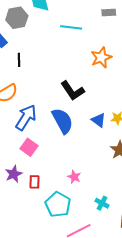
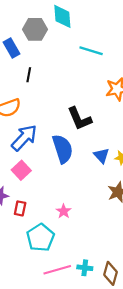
cyan cross: (102, 203) -> (85, 268), moved, turned -32

